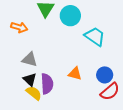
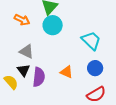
cyan circle: (70, 16) -> (53, 25), moved
blue circle: (105, 75) -> (95, 68), moved
yellow semicircle: (34, 93) -> (11, 82), moved

